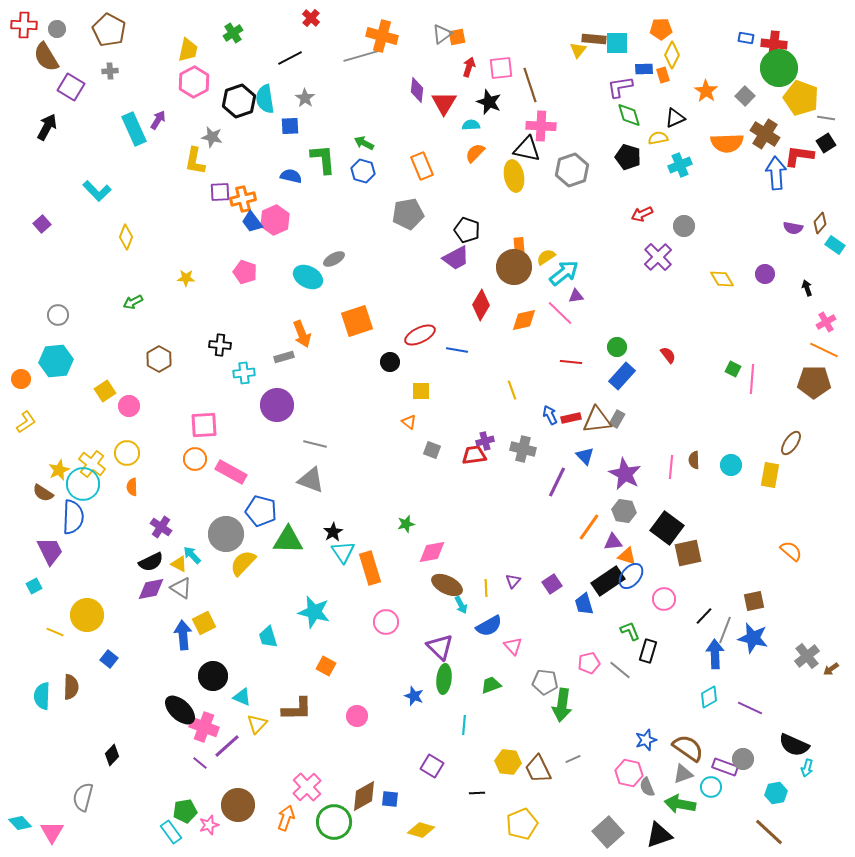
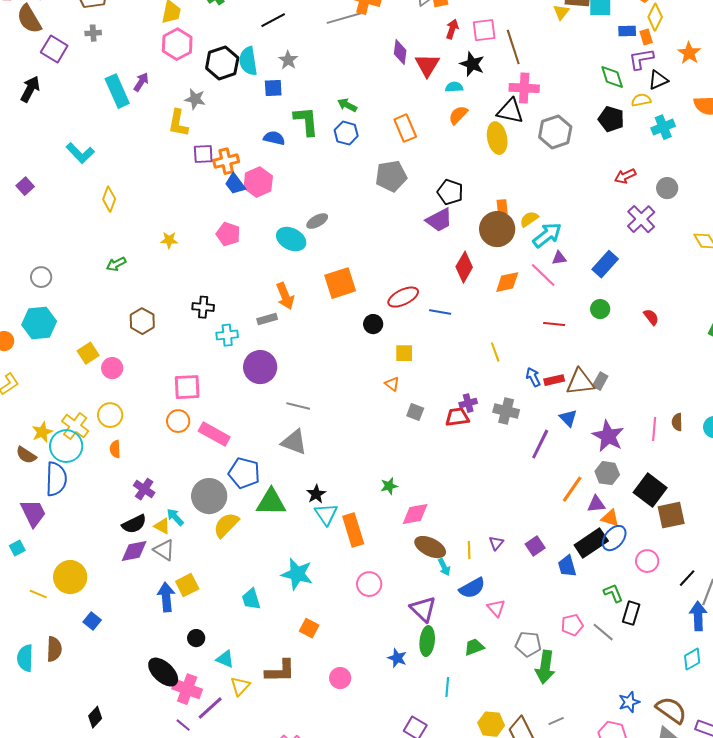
purple L-shape: (620, 87) -> (641, 59), moved
blue rectangle: (622, 376) -> (605, 264), moved
black circle: (213, 676) -> (196, 638), size x0.6

